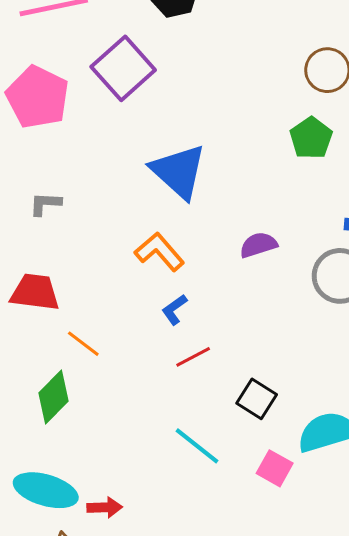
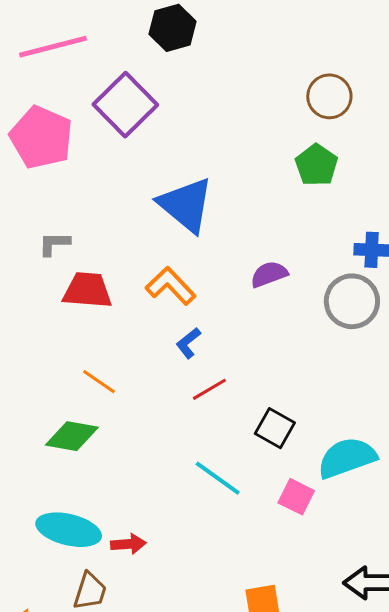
red trapezoid: (35, 292) -> (87, 290), moved
green diamond: (53, 397) -> (72, 436), turned 58

